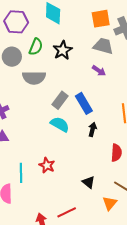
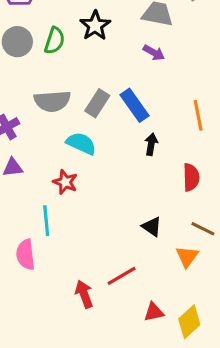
green semicircle: (36, 47) -> (55, 41), moved
gray semicircle: (34, 78) -> (52, 101), moved
cyan semicircle: (60, 124) -> (81, 143), moved
red star: (47, 165) -> (65, 182), moved

